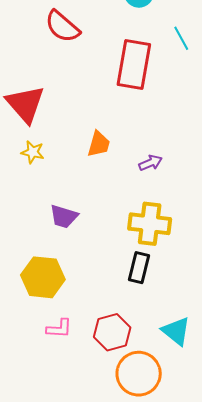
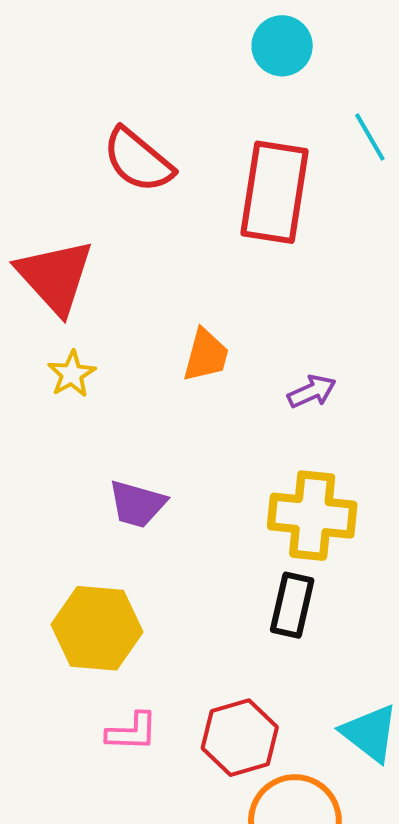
red semicircle: (62, 27) -> (138, 160), moved
yellow star: (33, 152) -> (72, 374), turned 30

